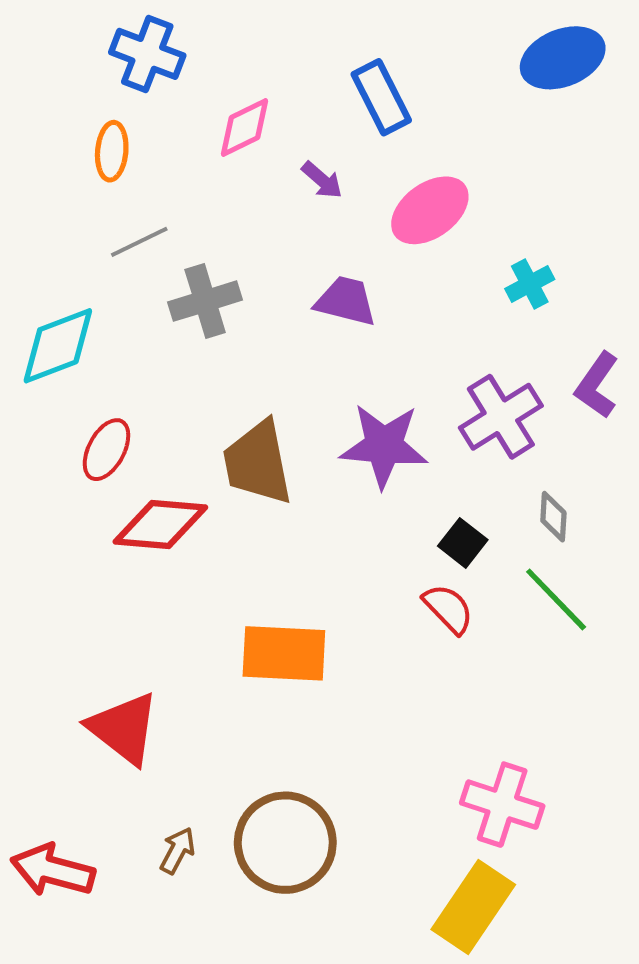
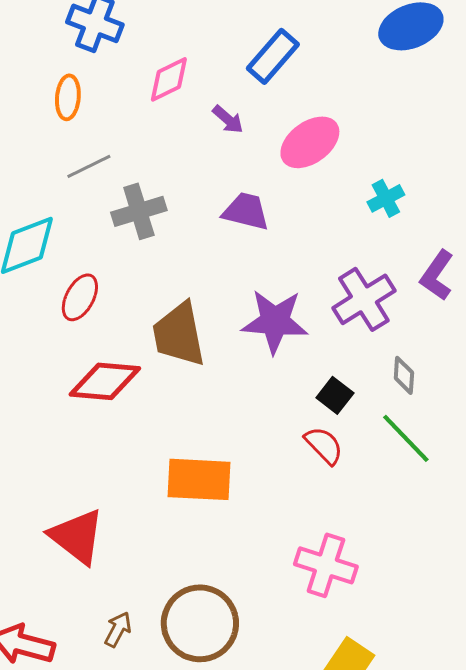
blue rectangle: (381, 97) -> (273, 56), turned 68
red ellipse: (106, 450) -> (80, 297), moved
pink cross: (502, 805) -> (326, 565), moved

